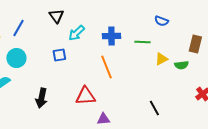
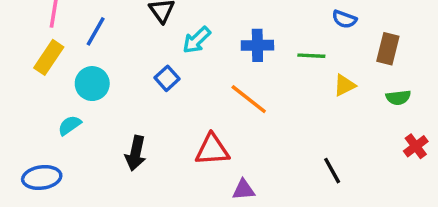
brown rectangle: (195, 44) -> (388, 49), moved
blue square: (59, 55) -> (167, 78), turned -32
green semicircle: (181, 65) -> (398, 97), moved
orange line: (106, 67) -> (249, 99), turned -30

